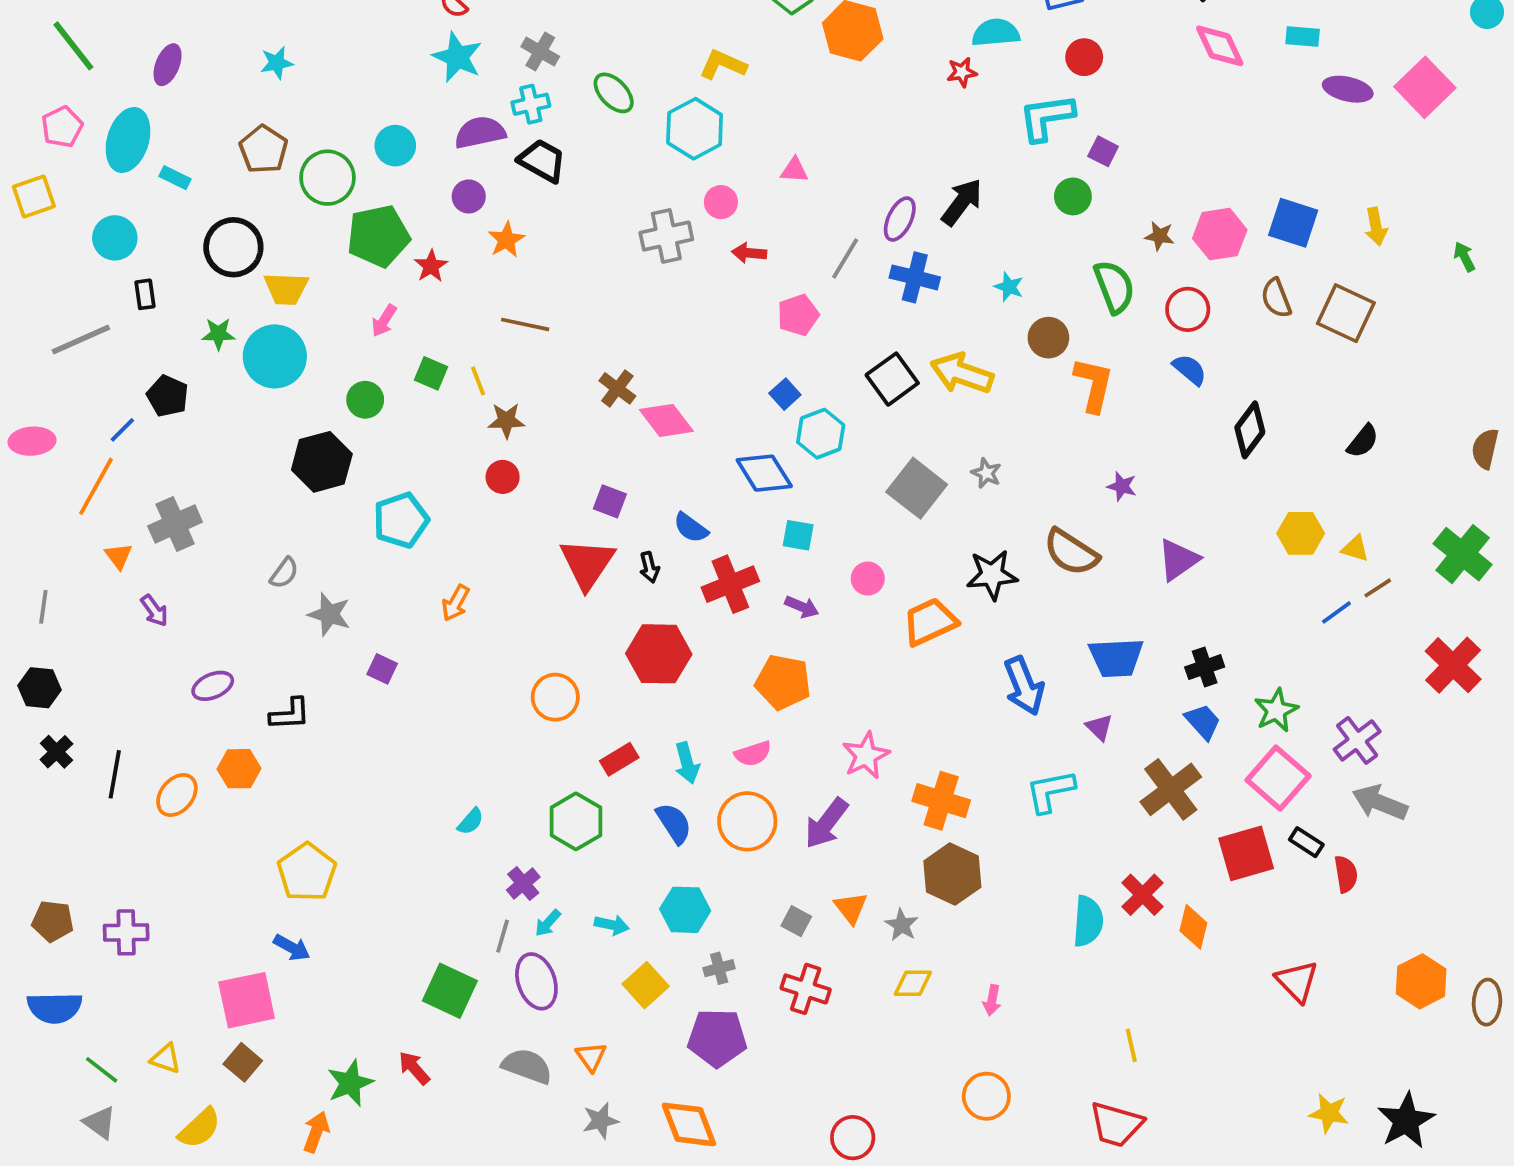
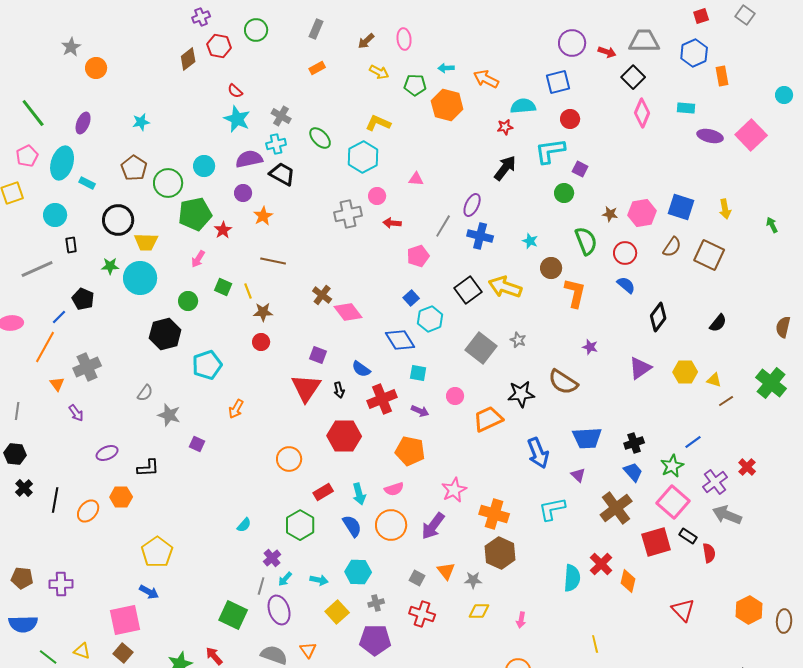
pink diamond: (1220, 46) -> (642, 113), turned 48
black arrow: (962, 202) -> (505, 168), moved
brown semicircle: (1276, 298) -> (672, 247), turned -125
purple triangle: (1178, 560) -> (640, 368), moved
blue line: (1336, 612) -> (693, 442), moved
red cross: (1453, 665) -> (747, 467), moved, size x0.6
gray star: (902, 925) -> (473, 580), turned -30

